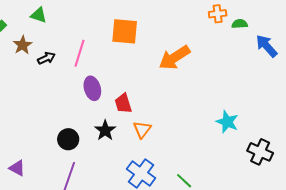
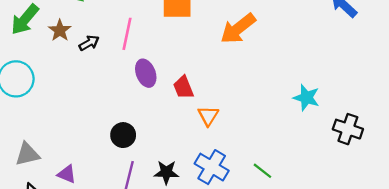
black star: (105, 130) -> (166, 172), moved, turned -30

